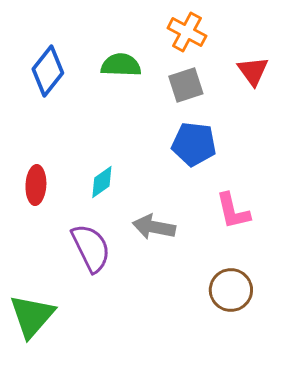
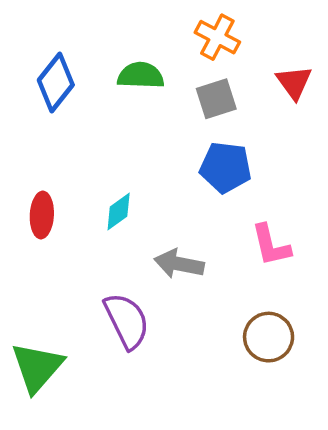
purple semicircle: (91, 248) -> (127, 321), moved

